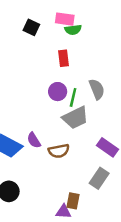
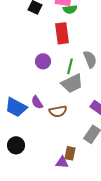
red rectangle: (64, 58) -> (62, 33), size x1.5
purple circle: (58, 92) -> (43, 61), moved

